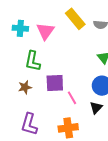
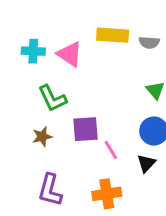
yellow rectangle: (75, 19) -> (113, 35), turned -45
pink triangle: (45, 31) -> (70, 54), turned -30
green L-shape: (33, 61) -> (52, 98), turned -35

